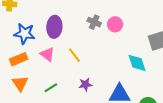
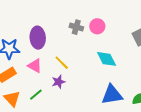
cyan diamond: (137, 63) -> (107, 59), moved
purple star: (85, 84) -> (58, 82), moved
green line: (51, 88) -> (36, 95), moved

